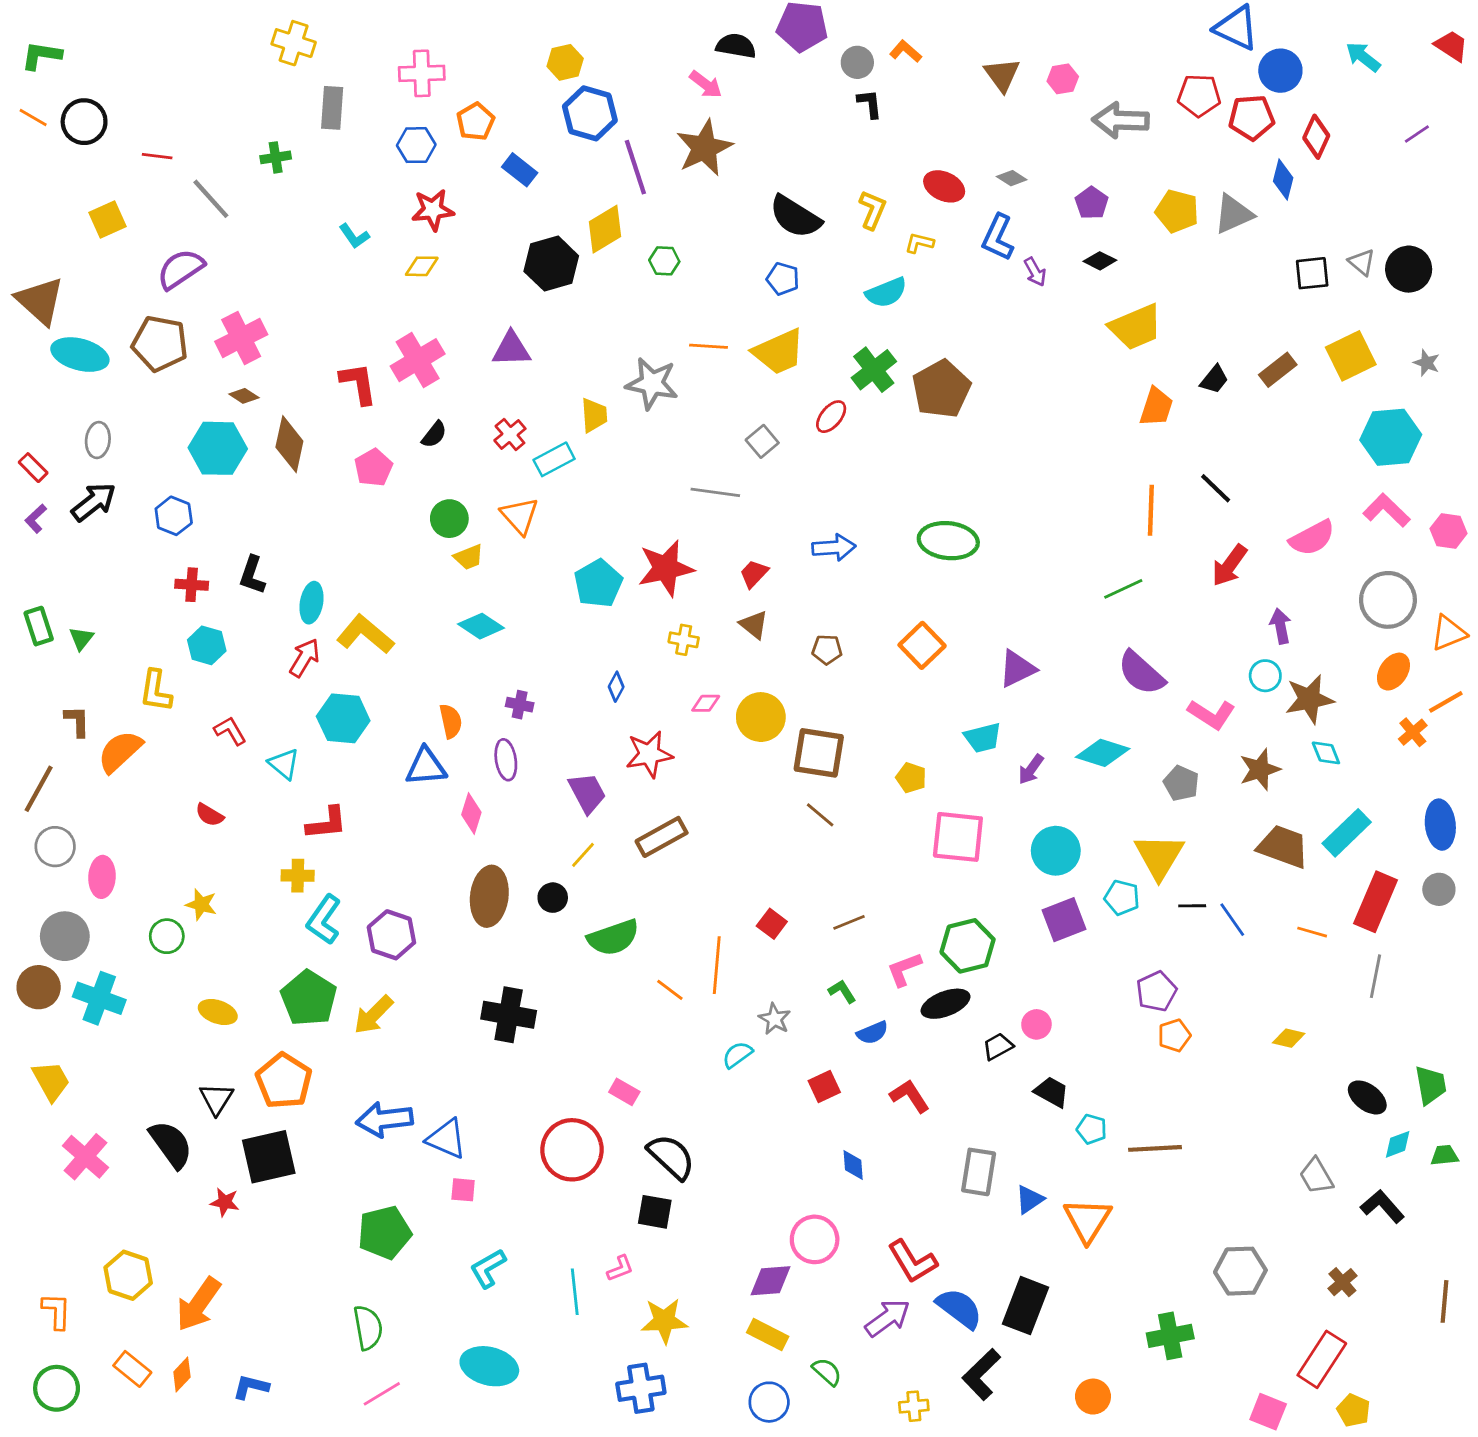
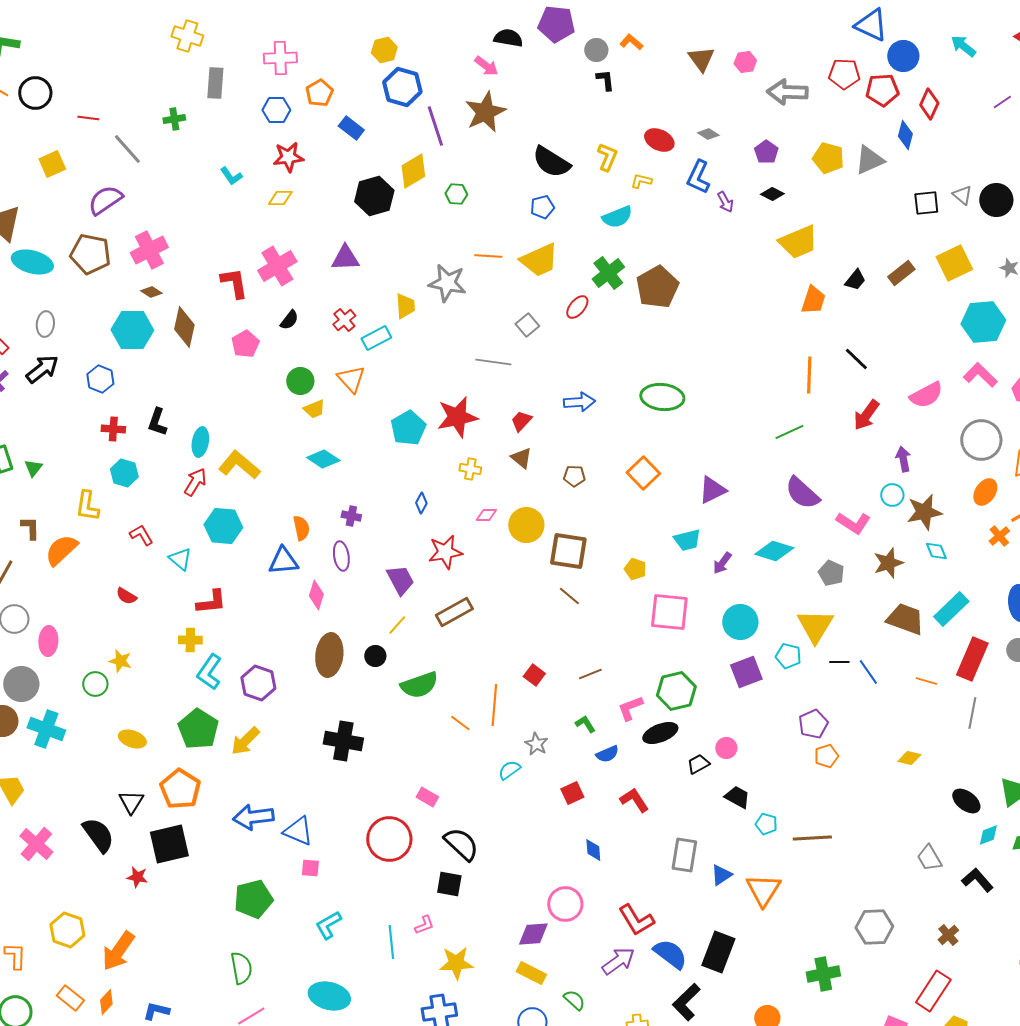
blue pentagon: (783, 279) -> (542, 207), turned -30

